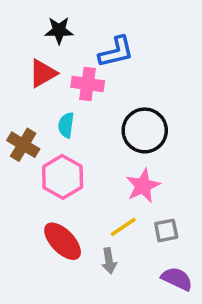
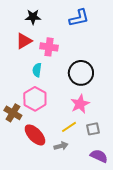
blue L-shape: (116, 52) -> (79, 18), moved
brown cross: (23, 145) -> (13, 113), moved
gray arrow: (109, 261) -> (61, 146), turned -96

